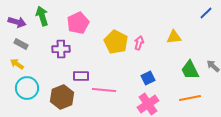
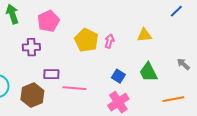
green trapezoid: (190, 70) -> (148, 72), moved
blue square: (148, 78) -> (118, 76), turned -32
orange line: (190, 98) -> (173, 99), moved

